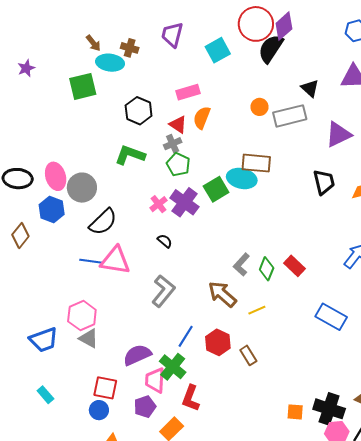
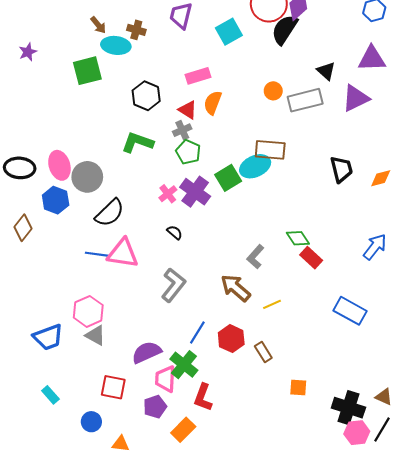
purple triangle: (338, 134) -> (356, 98), moved
cyan ellipse: (242, 178) -> (255, 166), turned -36
green diamond: (267, 269) -> (298, 238), moved, turned -55
blue circle: (99, 410) -> (91, 422), moved
orange square: (295, 412) -> (298, 387), moved

